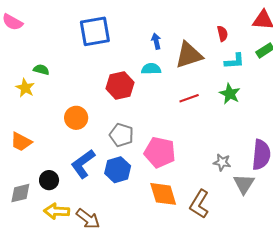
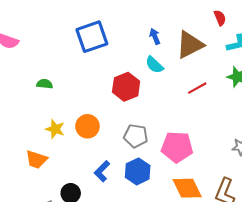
cyan semicircle: (151, 69) -> (154, 65), turned -126
yellow star: (25, 88) -> (55, 129), moved
blue L-shape: (83, 164) -> (102, 171), size x0.7

